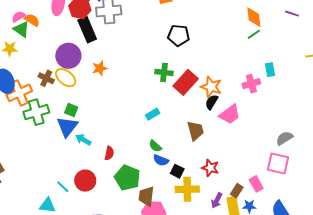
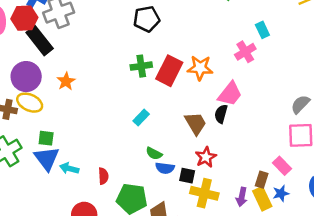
black semicircle: (212, 102) -> (221, 114), moved
red star: (210, 168) -> (206, 157), moved, turned -30
yellow cross: (187, 189) -> (204, 193), turned 30

